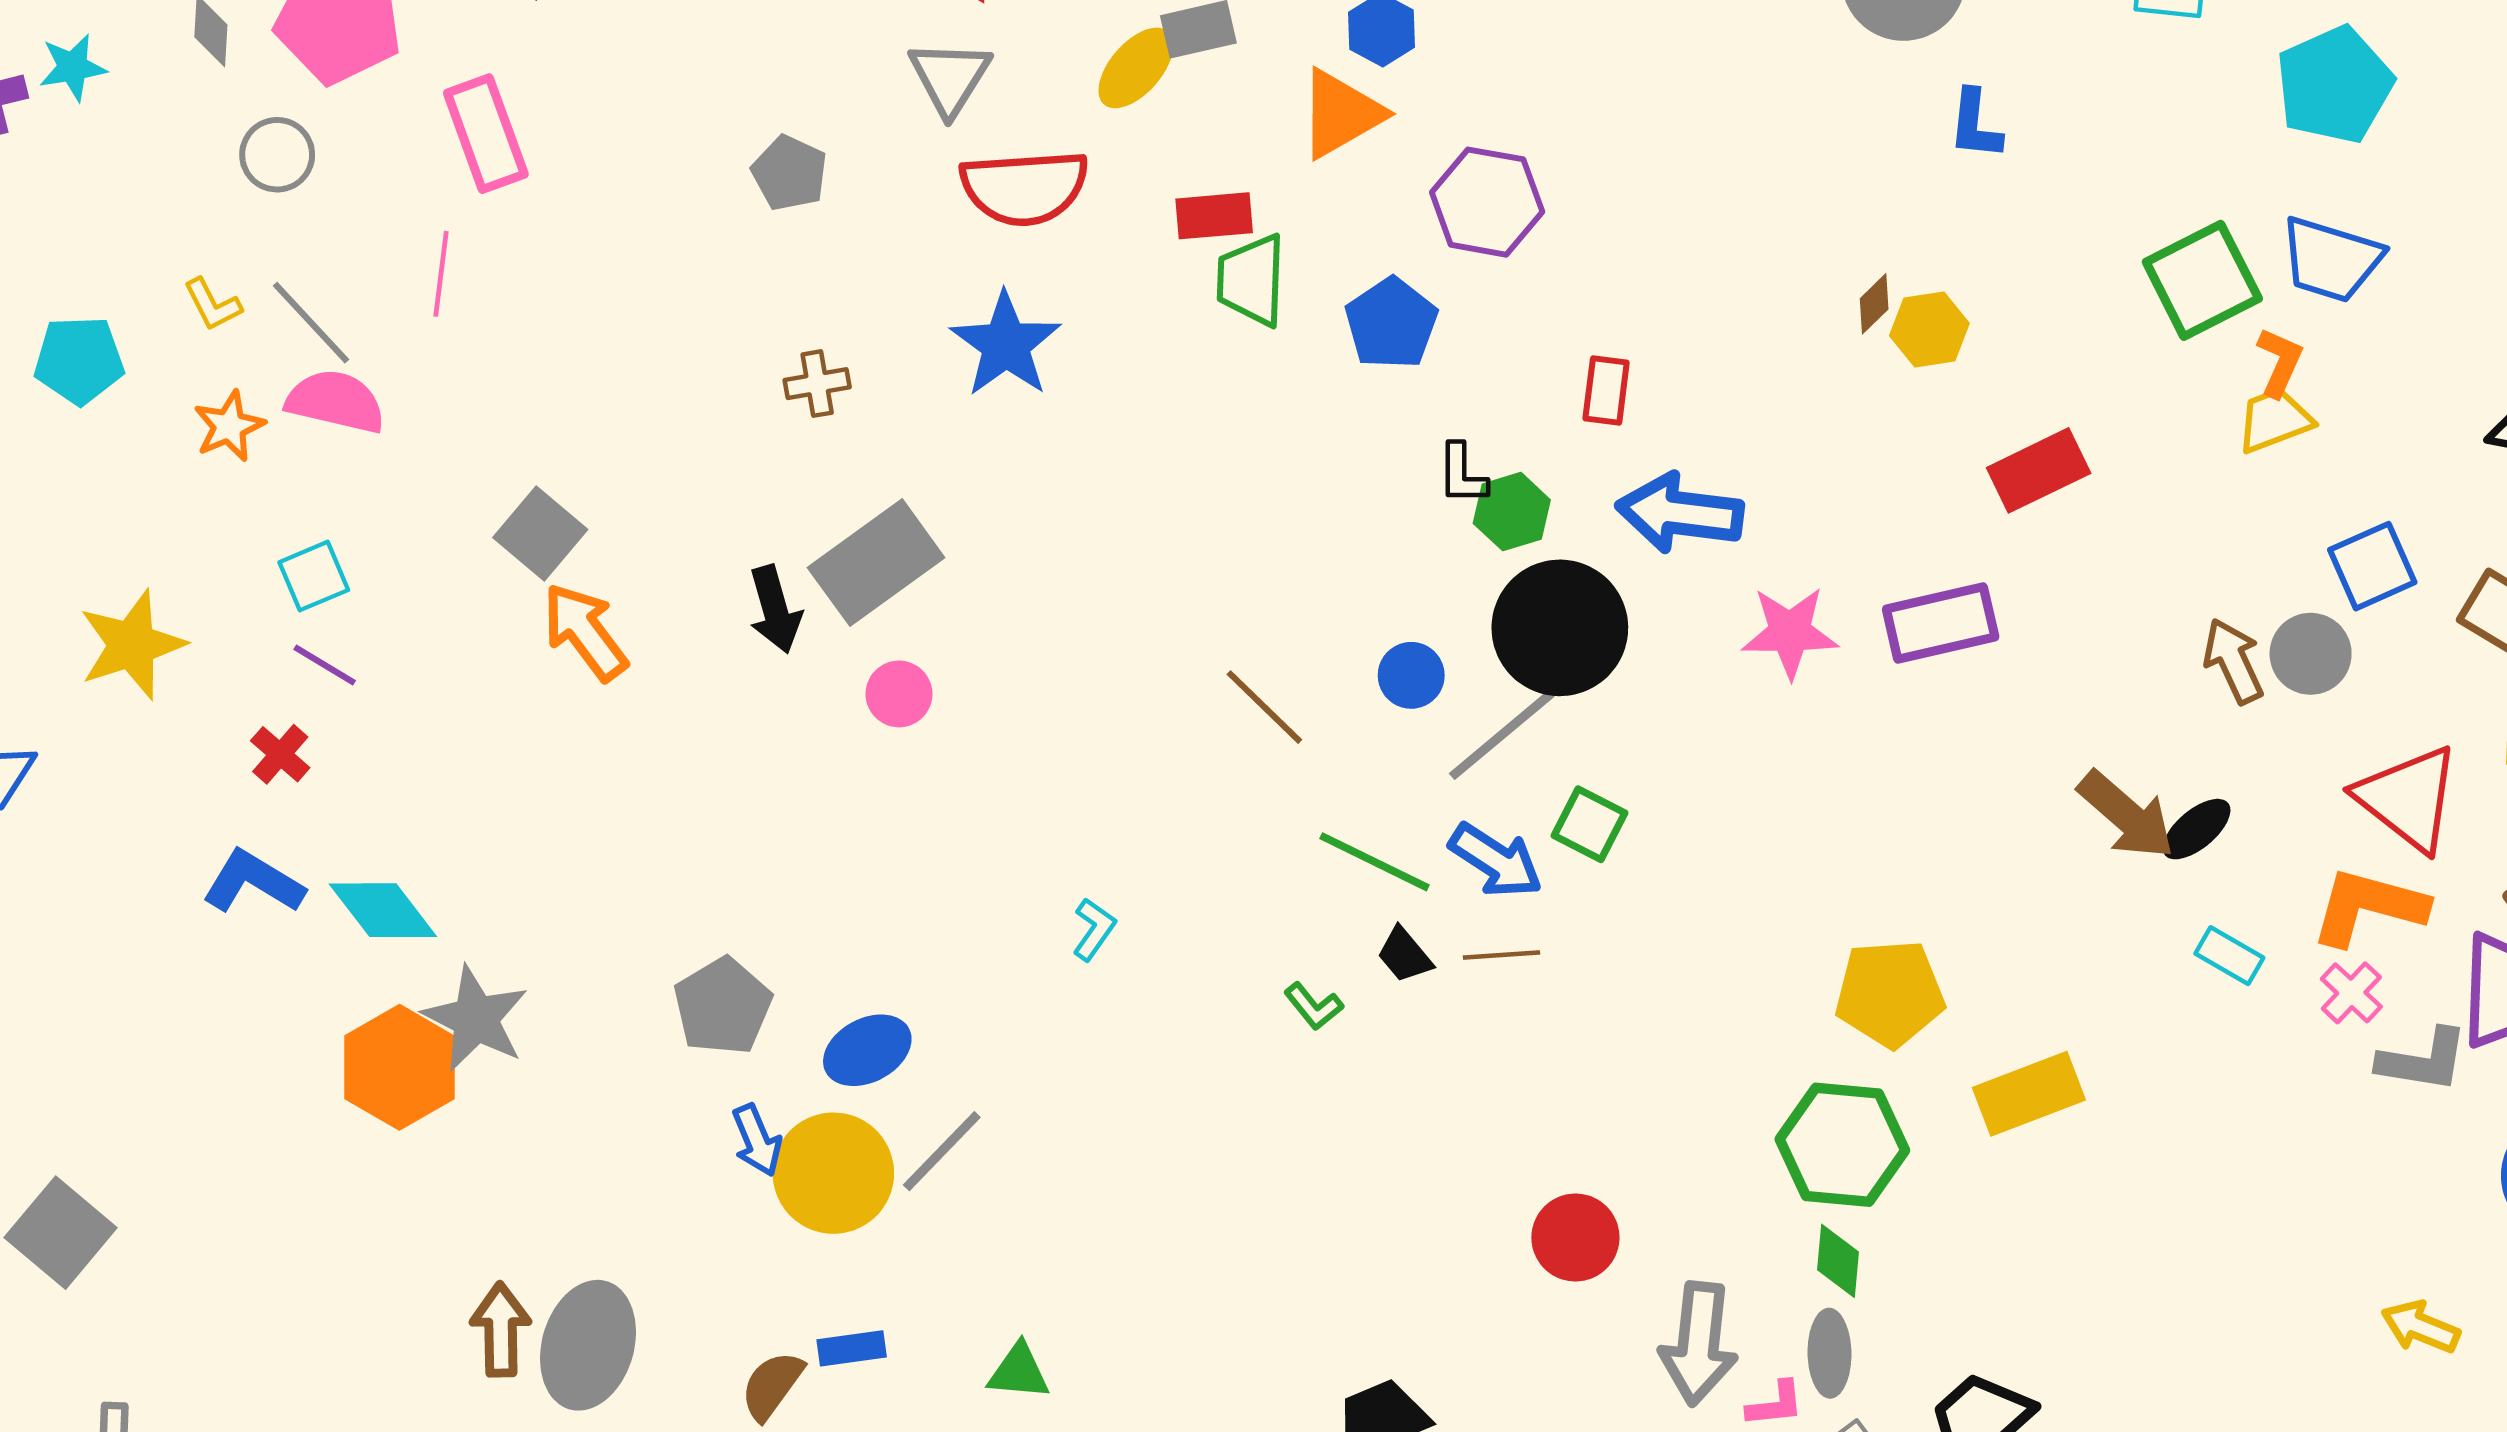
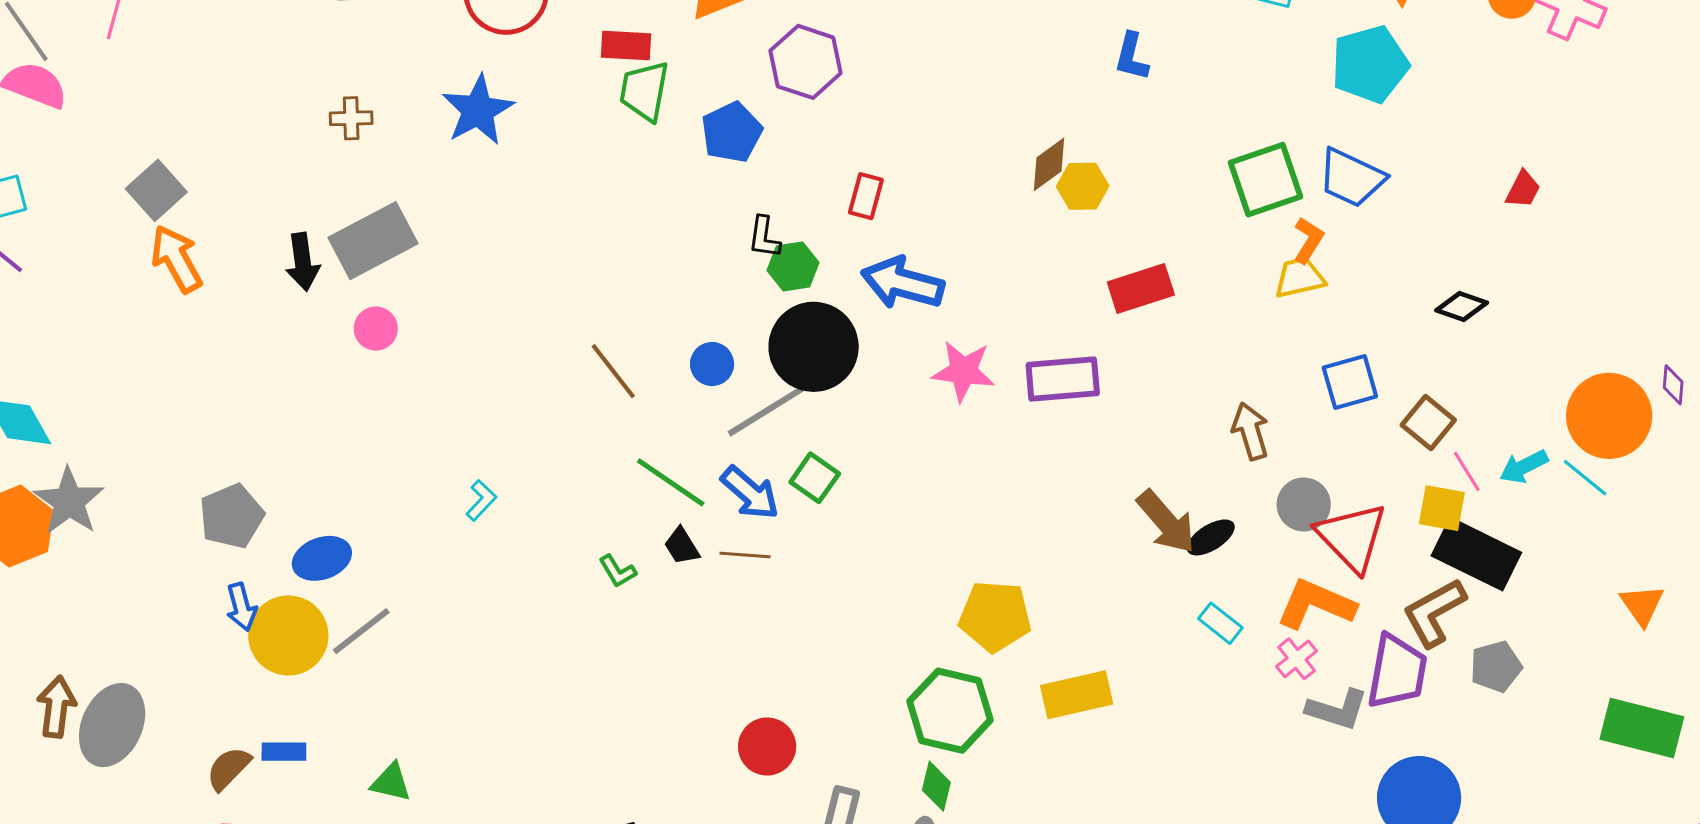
brown diamond: (1874, 304) -> (1049, 164), size x1.4
gray circle: (2311, 654) -> (1304, 505), moved

